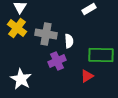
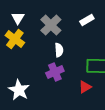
gray cross: (46, 34) -> (51, 25), moved, turned 35
white semicircle: (69, 41) -> (59, 50), moved

